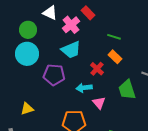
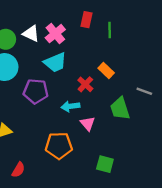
white triangle: (50, 13) -> (31, 34), moved
red rectangle: (88, 13) -> (86, 20), moved, turned 56
green line: (114, 37) -> (110, 30), moved, turned 72

